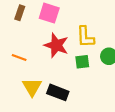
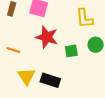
yellow L-shape: (85, 37) -> (84, 18), moved

